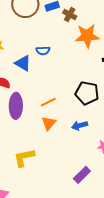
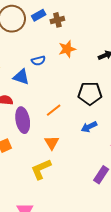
brown cross: (70, 15) -> (57, 20), turned -32
orange star: (87, 36) -> (67, 49), moved, size x0.7
orange triangle: (49, 123) -> (52, 143), moved

